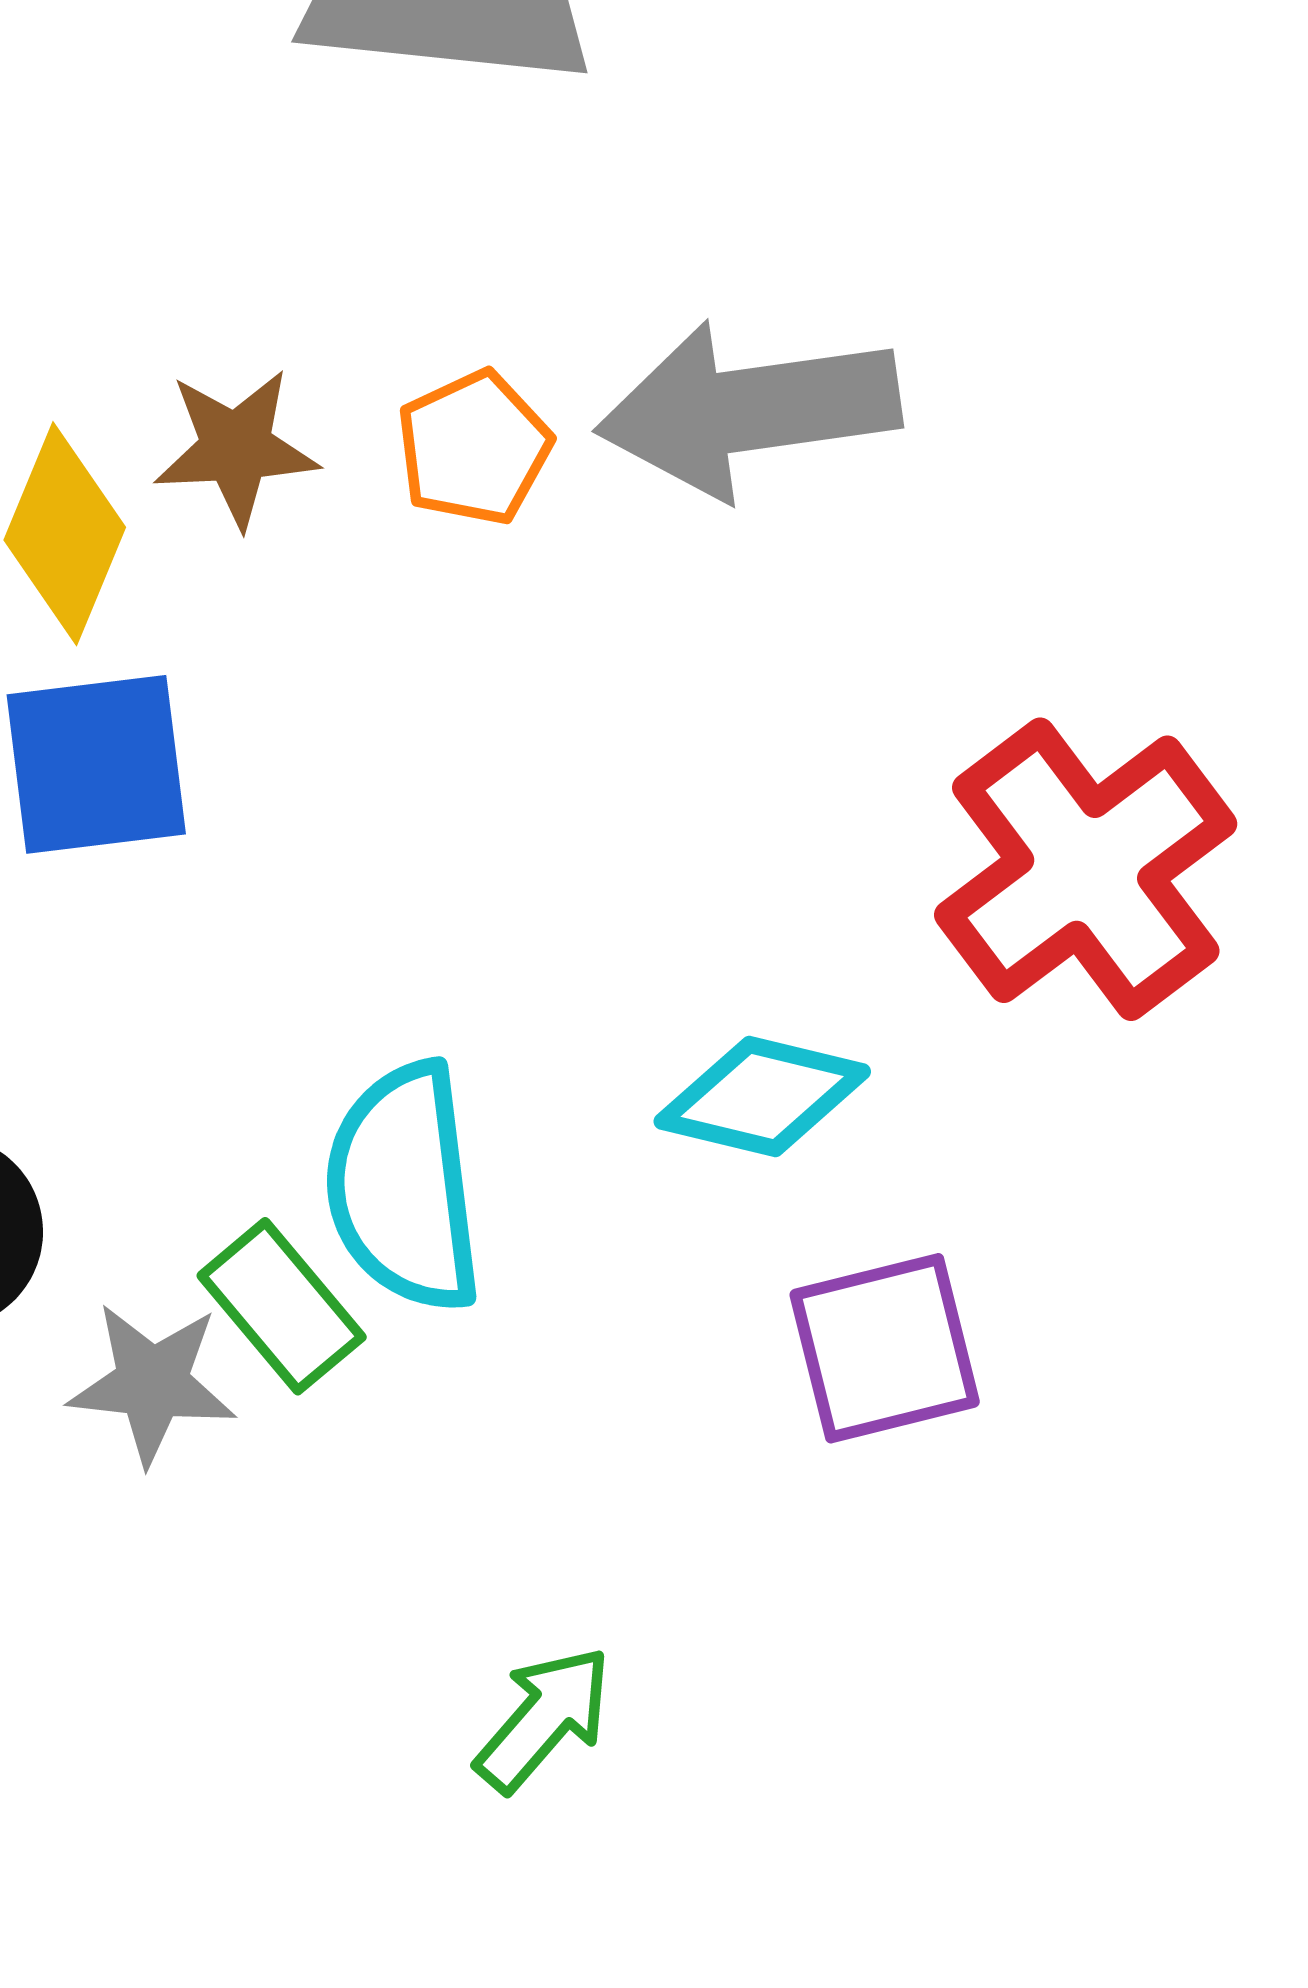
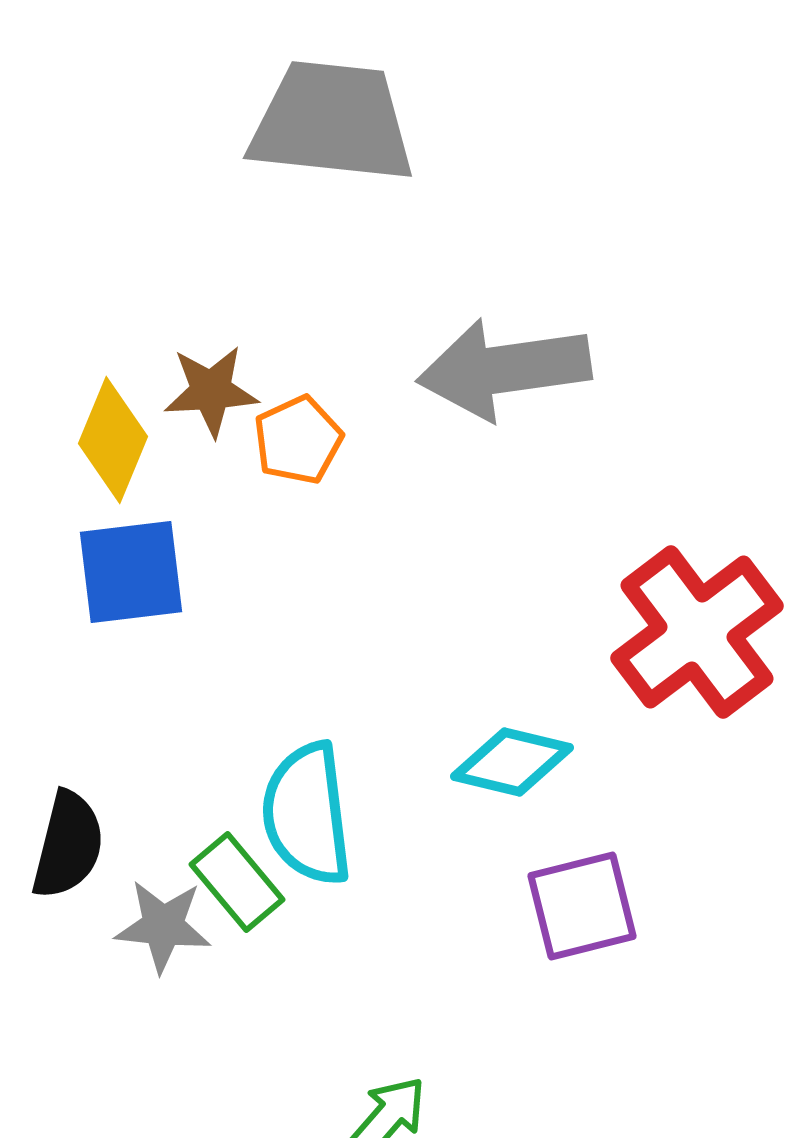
orange pentagon: (474, 448) -> (298, 440), moved

